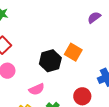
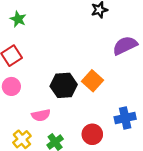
purple semicircle: (94, 17) -> (125, 45), size x1.5

